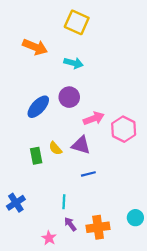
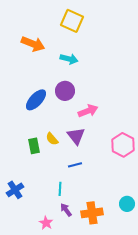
pink hexagon: (124, 129) -> (123, 145), moved
purple triangle: (81, 145) -> (76, 136), turned 36
blue line: (88, 174) -> (75, 165), moved

